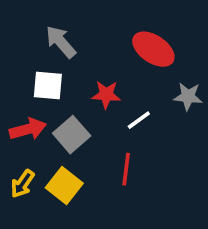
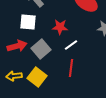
white line: (139, 120) -> (71, 45), moved
yellow arrow: (22, 184) -> (14, 76), turned 49

